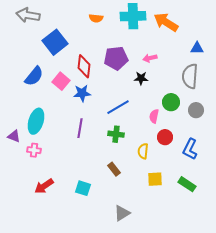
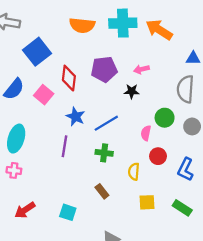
orange semicircle: (96, 18) -> (82, 25), size x1.6
blue star: (82, 93) -> (76, 117), moved, turned 30

